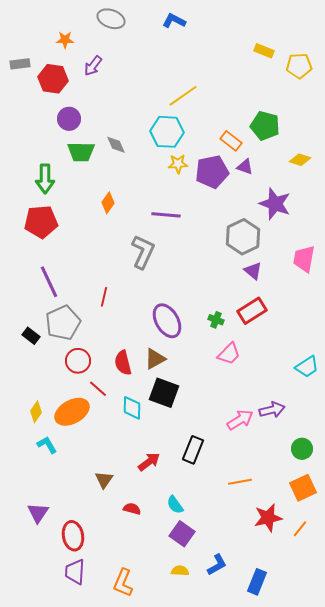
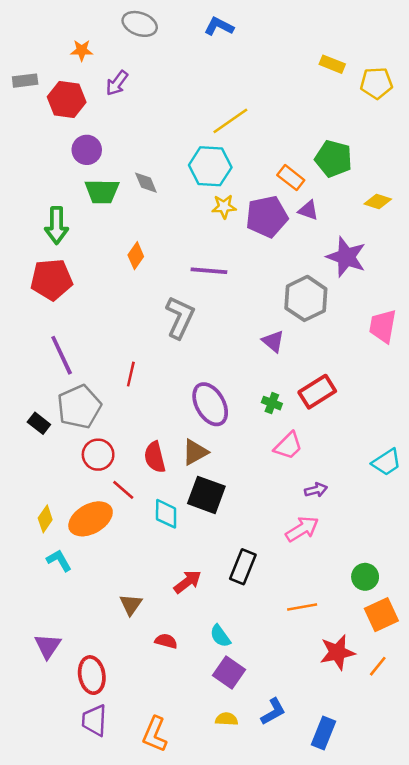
purple triangle: (253, 271) -> (273, 341), moved
purple arrow: (272, 410) -> (316, 490), moved, size x0.7
green circle: (302, 449) -> (365, 577), moved

